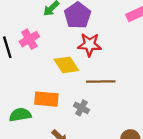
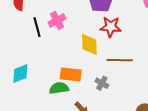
yellow diamond: (66, 65) -> (89, 44), turned 30
green semicircle: (20, 115) -> (59, 88), moved

